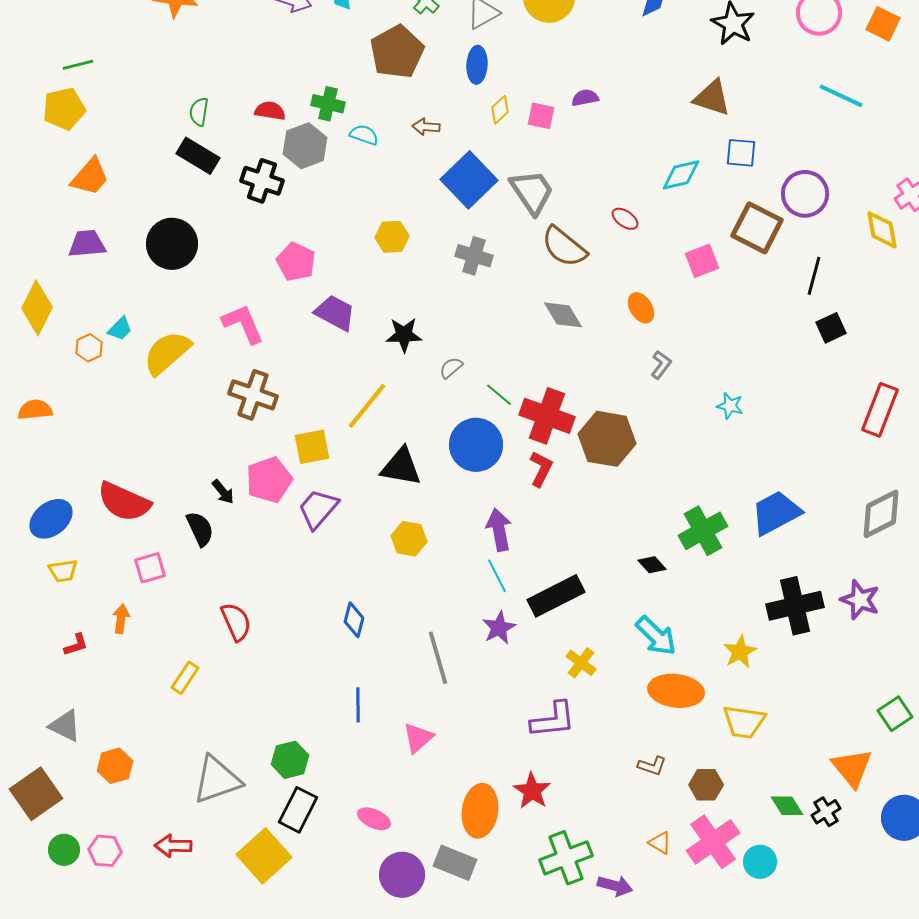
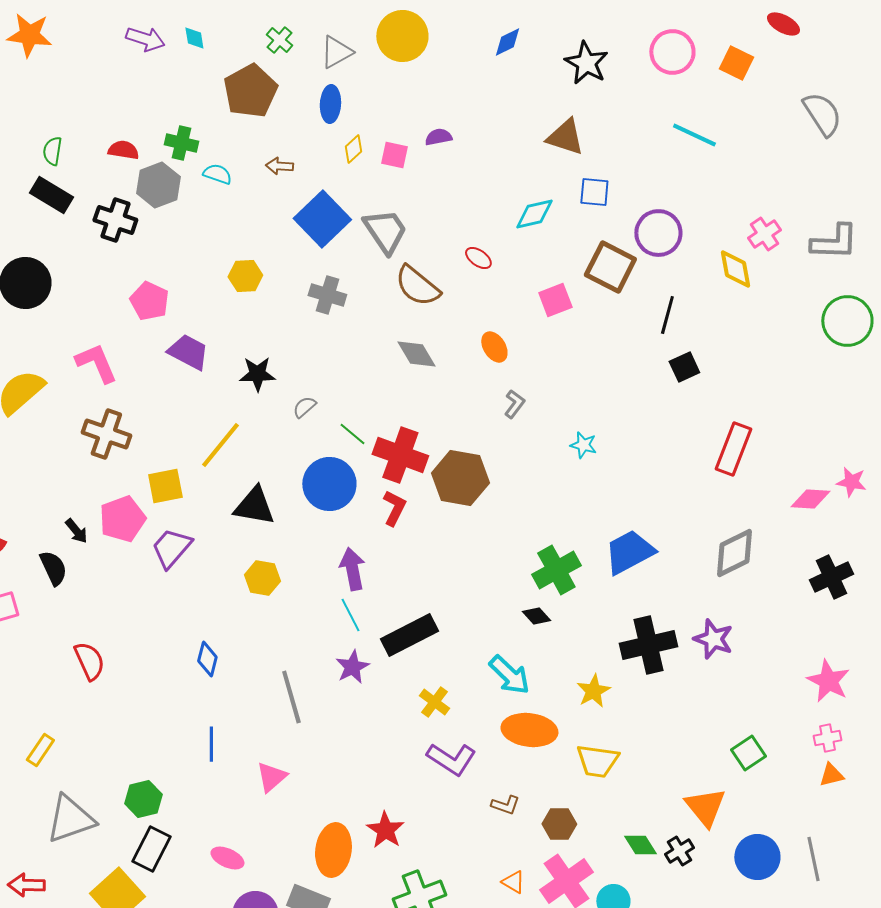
black diamond: (652, 565) -> (536, 616), moved
yellow rectangle: (185, 678) -> (40, 750), moved
purple L-shape: (553, 720) -> (451, 759), moved, turned 39

